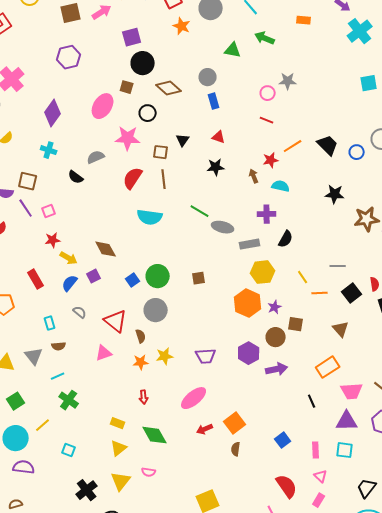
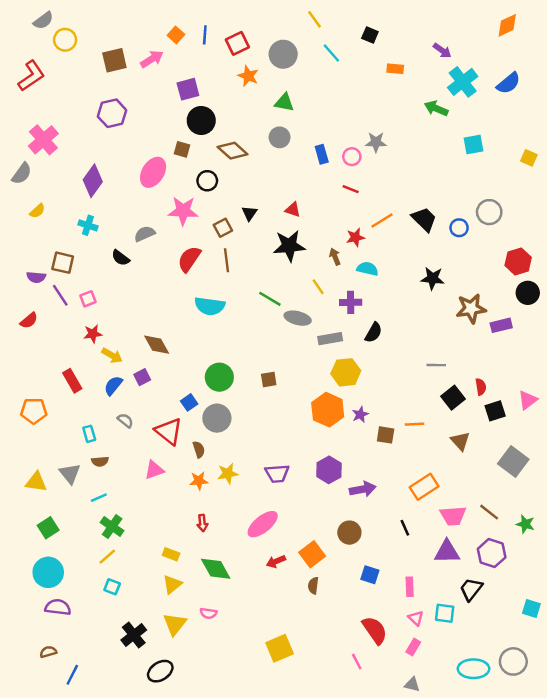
green arrow: (265, 38) -> (436, 108), moved
green triangle: (233, 50) -> (284, 102), moved
blue rectangle: (214, 101) -> (322, 154), moved
brown square: (161, 152) -> (223, 228), turned -35
black star: (216, 167) -> (289, 246), size x1.5
yellow line: (303, 277) -> (318, 287), moved
blue square: (133, 280) -> (189, 402), moved
orange line: (320, 293) -> (414, 424), moved
brown triangle: (341, 329) -> (460, 441), moved
brown circle: (276, 337) -> (349, 533), moved
yellow line: (43, 425) -> (107, 557), moved
blue square: (283, 440) -> (370, 575), turned -35
cyan square: (345, 450) -> (445, 613), moved
black trapezoid: (367, 488) -> (471, 589), moved

